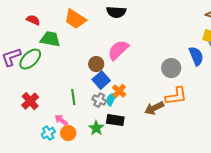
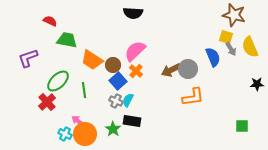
orange trapezoid: (75, 19) -> (92, 60), moved
green ellipse: (30, 59) -> (58, 81), moved
orange cross: (119, 91) -> (136, 71), moved
green line: (73, 97) -> (84, 90), moved
brown arrow: (154, 108) -> (171, 70), moved
cyan cross: (48, 133) -> (65, 134), turned -32
orange circle: (68, 133) -> (85, 134), size x1.5

